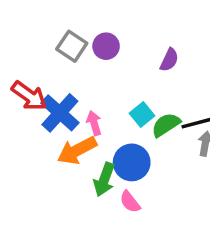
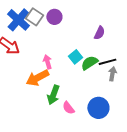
purple semicircle: (169, 60) -> (99, 33), moved
blue cross: (60, 113) -> (18, 20), moved
blue circle: (132, 162) -> (98, 108), moved

